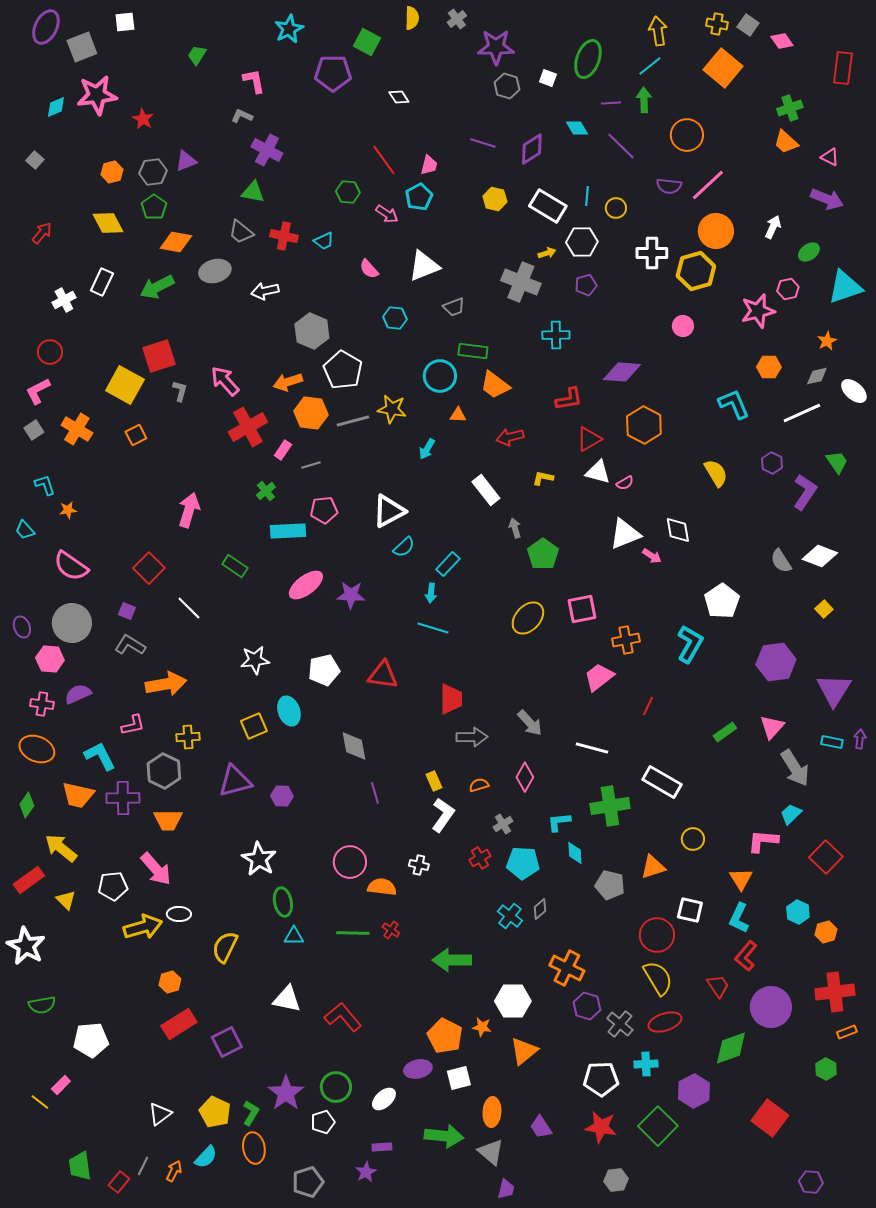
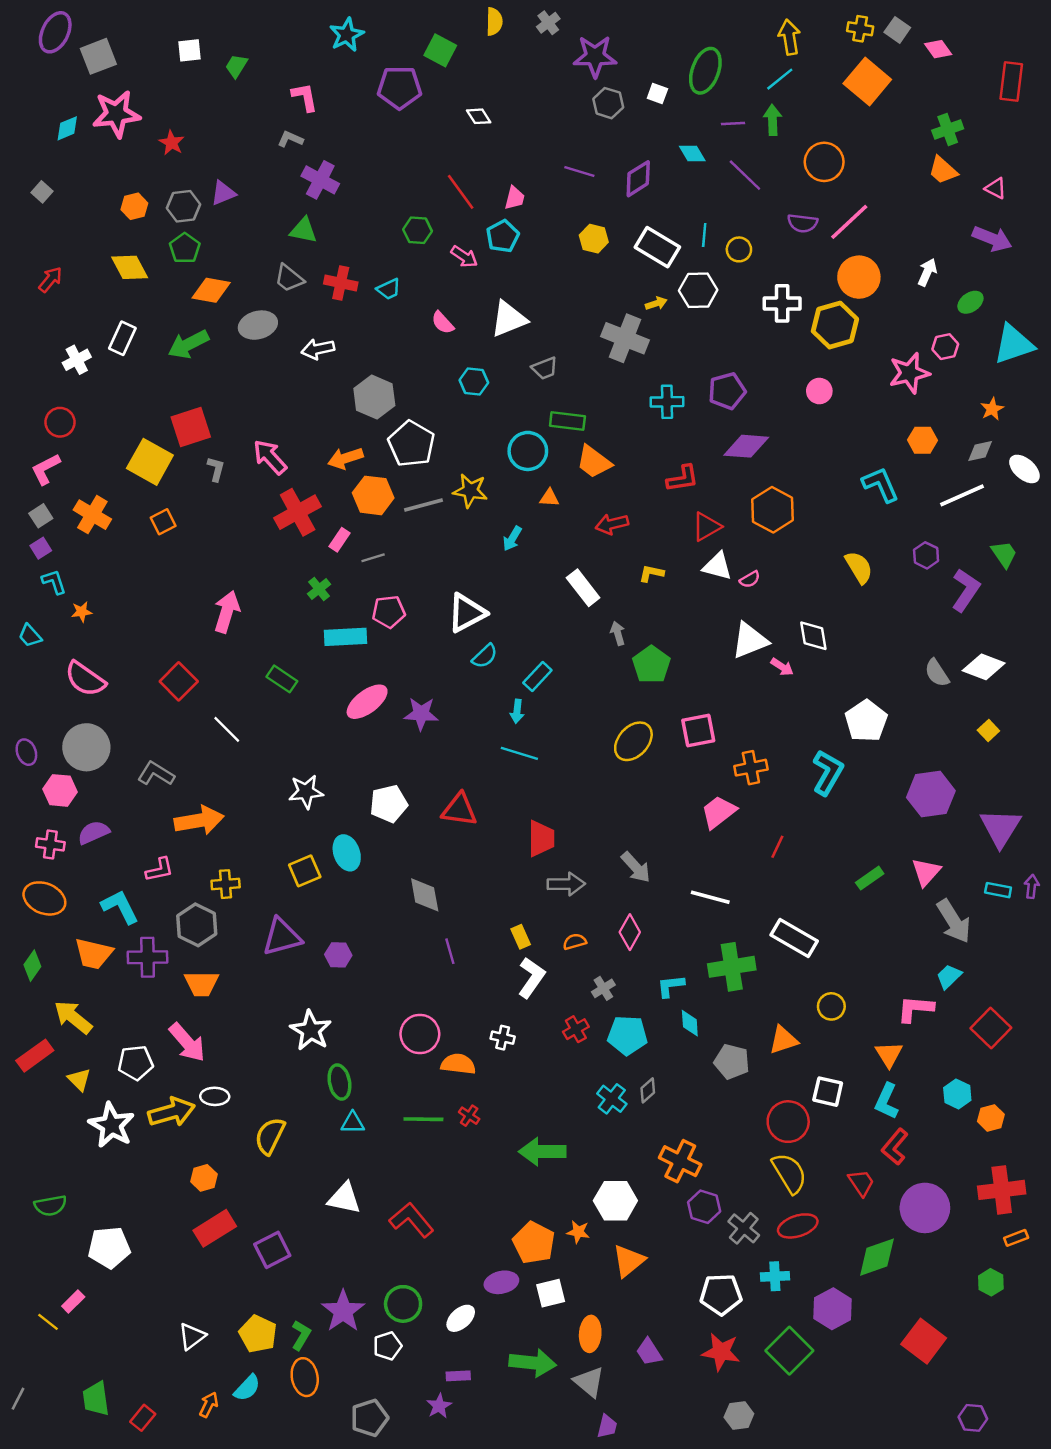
white square: (125, 22) -> (190, 50), moved
purple pentagon: (586, 285) -> (727, 391), moved, size x1.4
purple square: (127, 611) -> (41, 548), moved, turned 36
white star: (26, 946) -> (112, 1125), moved
gray line: (143, 1166) -> (18, 1399), moved

